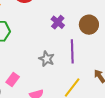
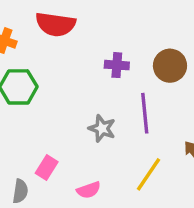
purple cross: (58, 22) -> (117, 65), turned -32

